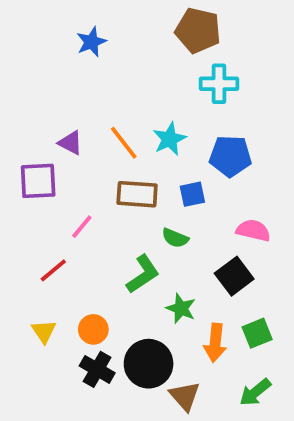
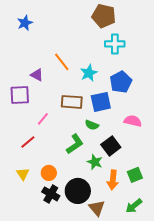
blue star: (91, 42) -> (25, 23), moved
orange line: (124, 143) -> (62, 62), moved
blue pentagon: (230, 156) -> (121, 82), turned -30
blue square: (192, 194) -> (101, 102), size x1.5
black square: (234, 276) -> (111, 146), moved

